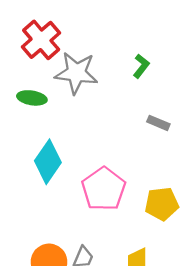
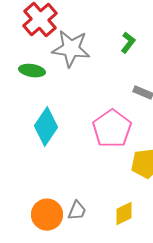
pink pentagon: (104, 189) -> (112, 129), moved

